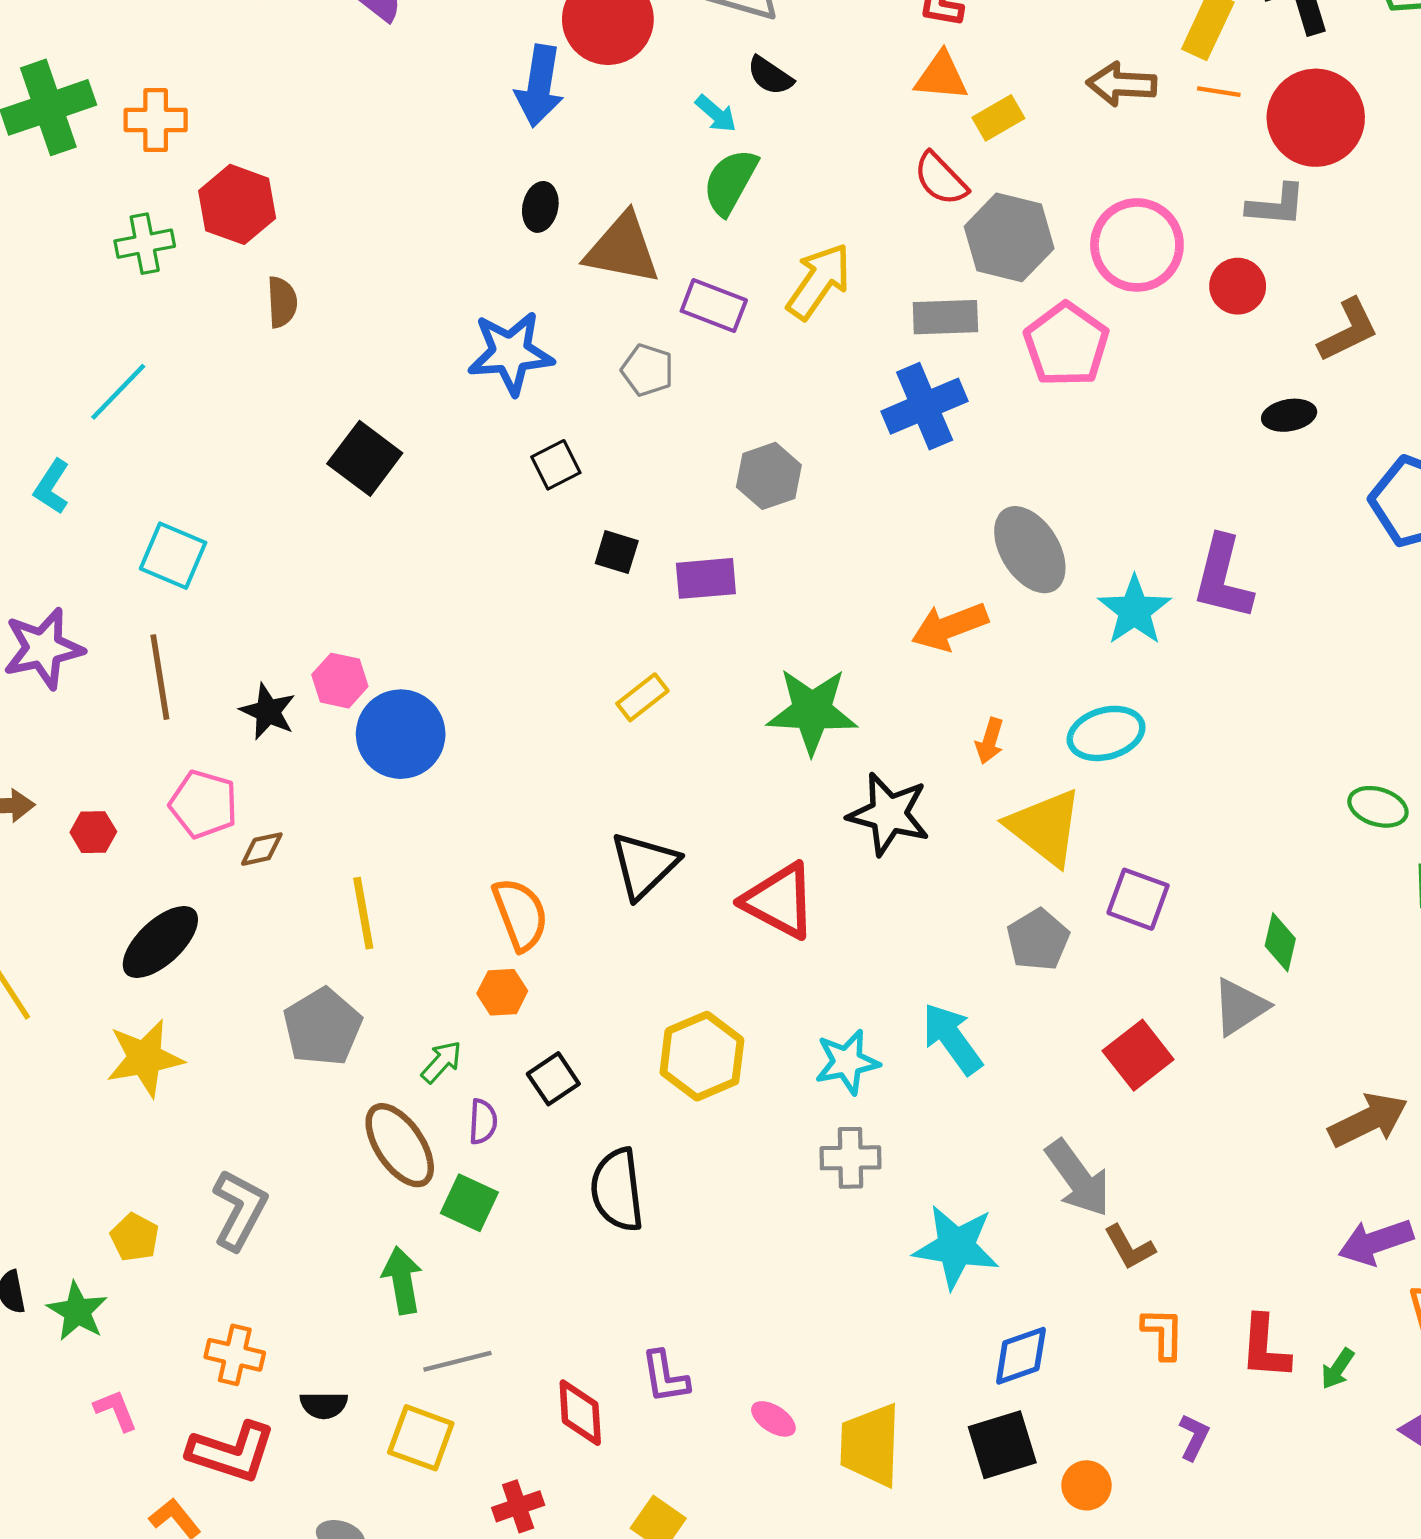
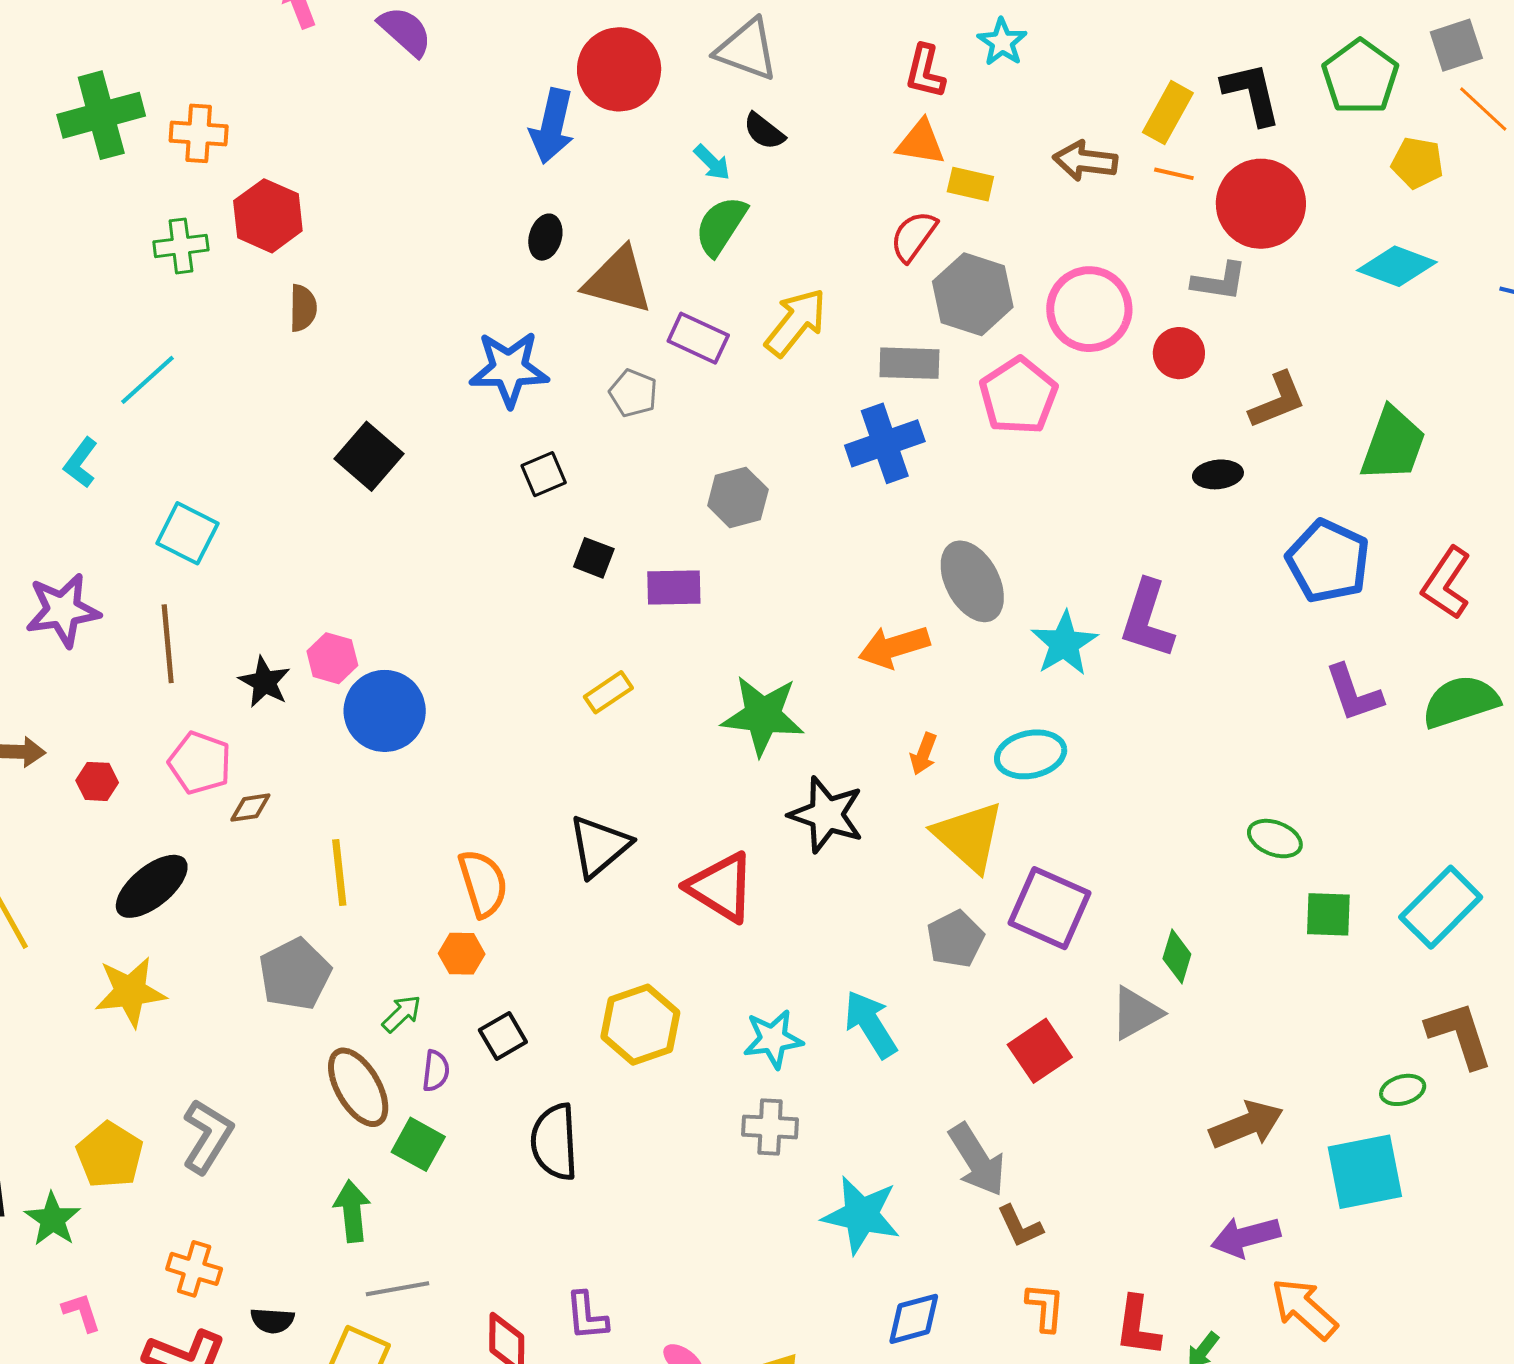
yellow rectangle: (998, 118) -> (970, 184), turned 39
red semicircle: (941, 179) -> (914, 236), turned 76
purple square: (1138, 899) -> (1049, 908), size x1.4
yellow pentagon: (135, 1237) -> (110, 1155), size x1.5

